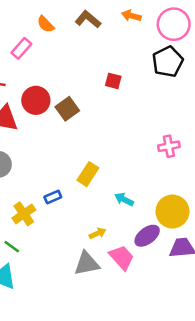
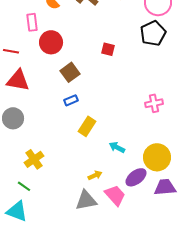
pink rectangle: (21, 48) -> (32, 22), turned -48
red circle: (36, 100) -> (51, 42), moved
blue rectangle: (53, 197) -> (71, 100), moved

